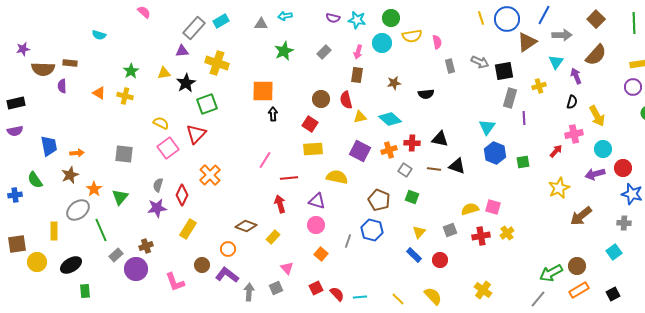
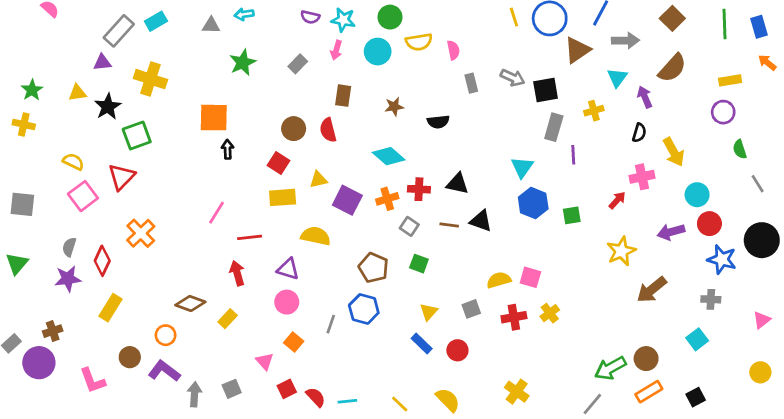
pink arrow: (358, 52) -> (336, 50), moved
yellow triangle: (360, 117) -> (318, 180), moved
cyan circle: (603, 149) -> (697, 195), moved
pink triangle: (287, 268) -> (265, 361), moved

